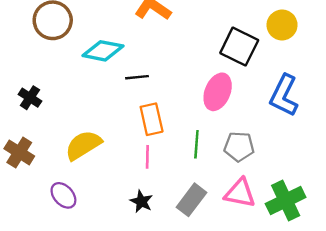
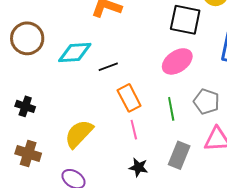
pink ellipse: (218, 92) -> (177, 61), turned 48
gray pentagon: (239, 147) -> (206, 102), turned 30

